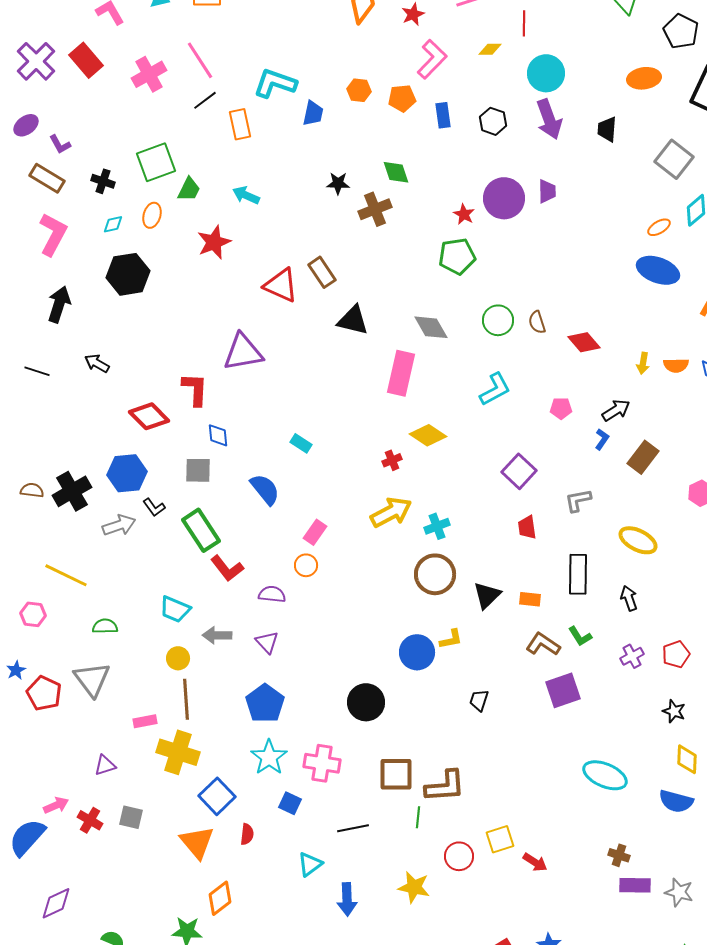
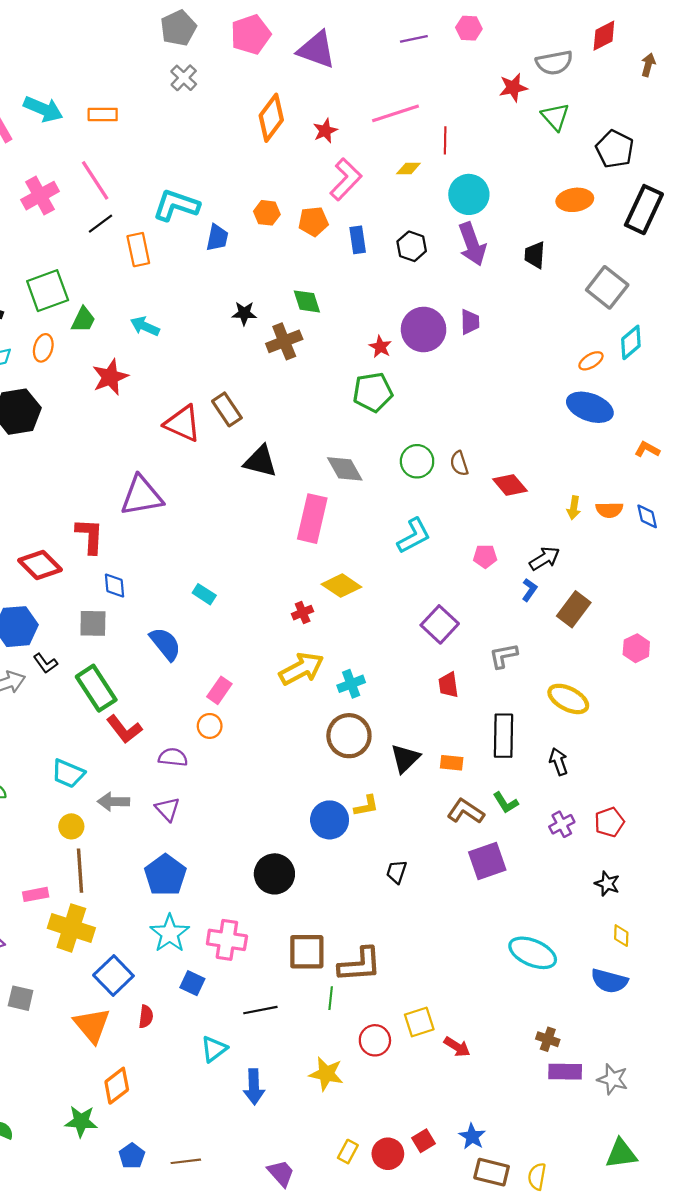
yellow diamond: (687, 759) -> (621, 936), size x0.7

